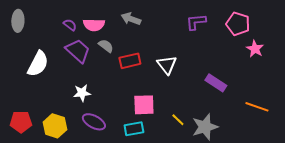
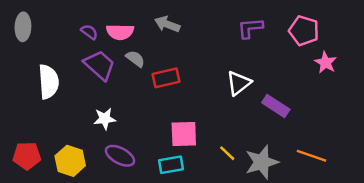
white semicircle: (38, 64) -> (49, 82), turned -32
white triangle: (167, 65) -> (239, 83), moved, turned 30
orange line: (257, 107) -> (312, 156), moved

